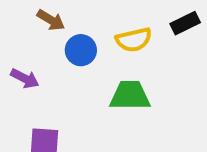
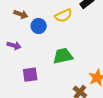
green trapezoid: (130, 96) -> (63, 56), moved

